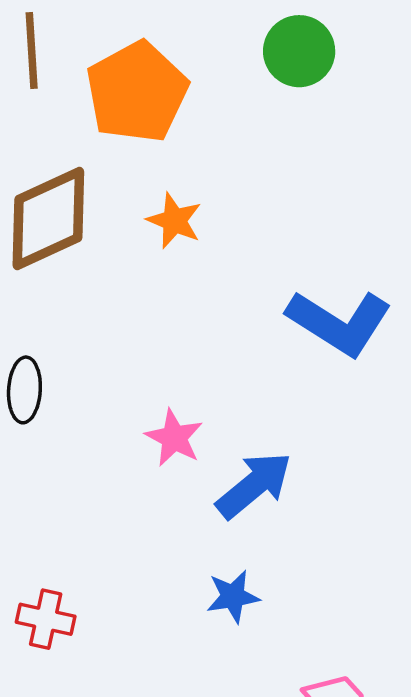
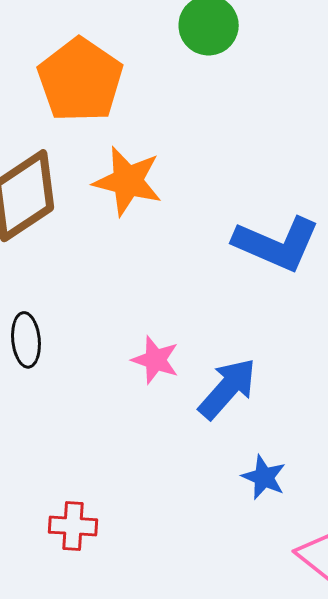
orange star: (174, 221) -> (128, 181), size x1.5
blue star: (233, 597) -> (264, 477), moved, turned -30

